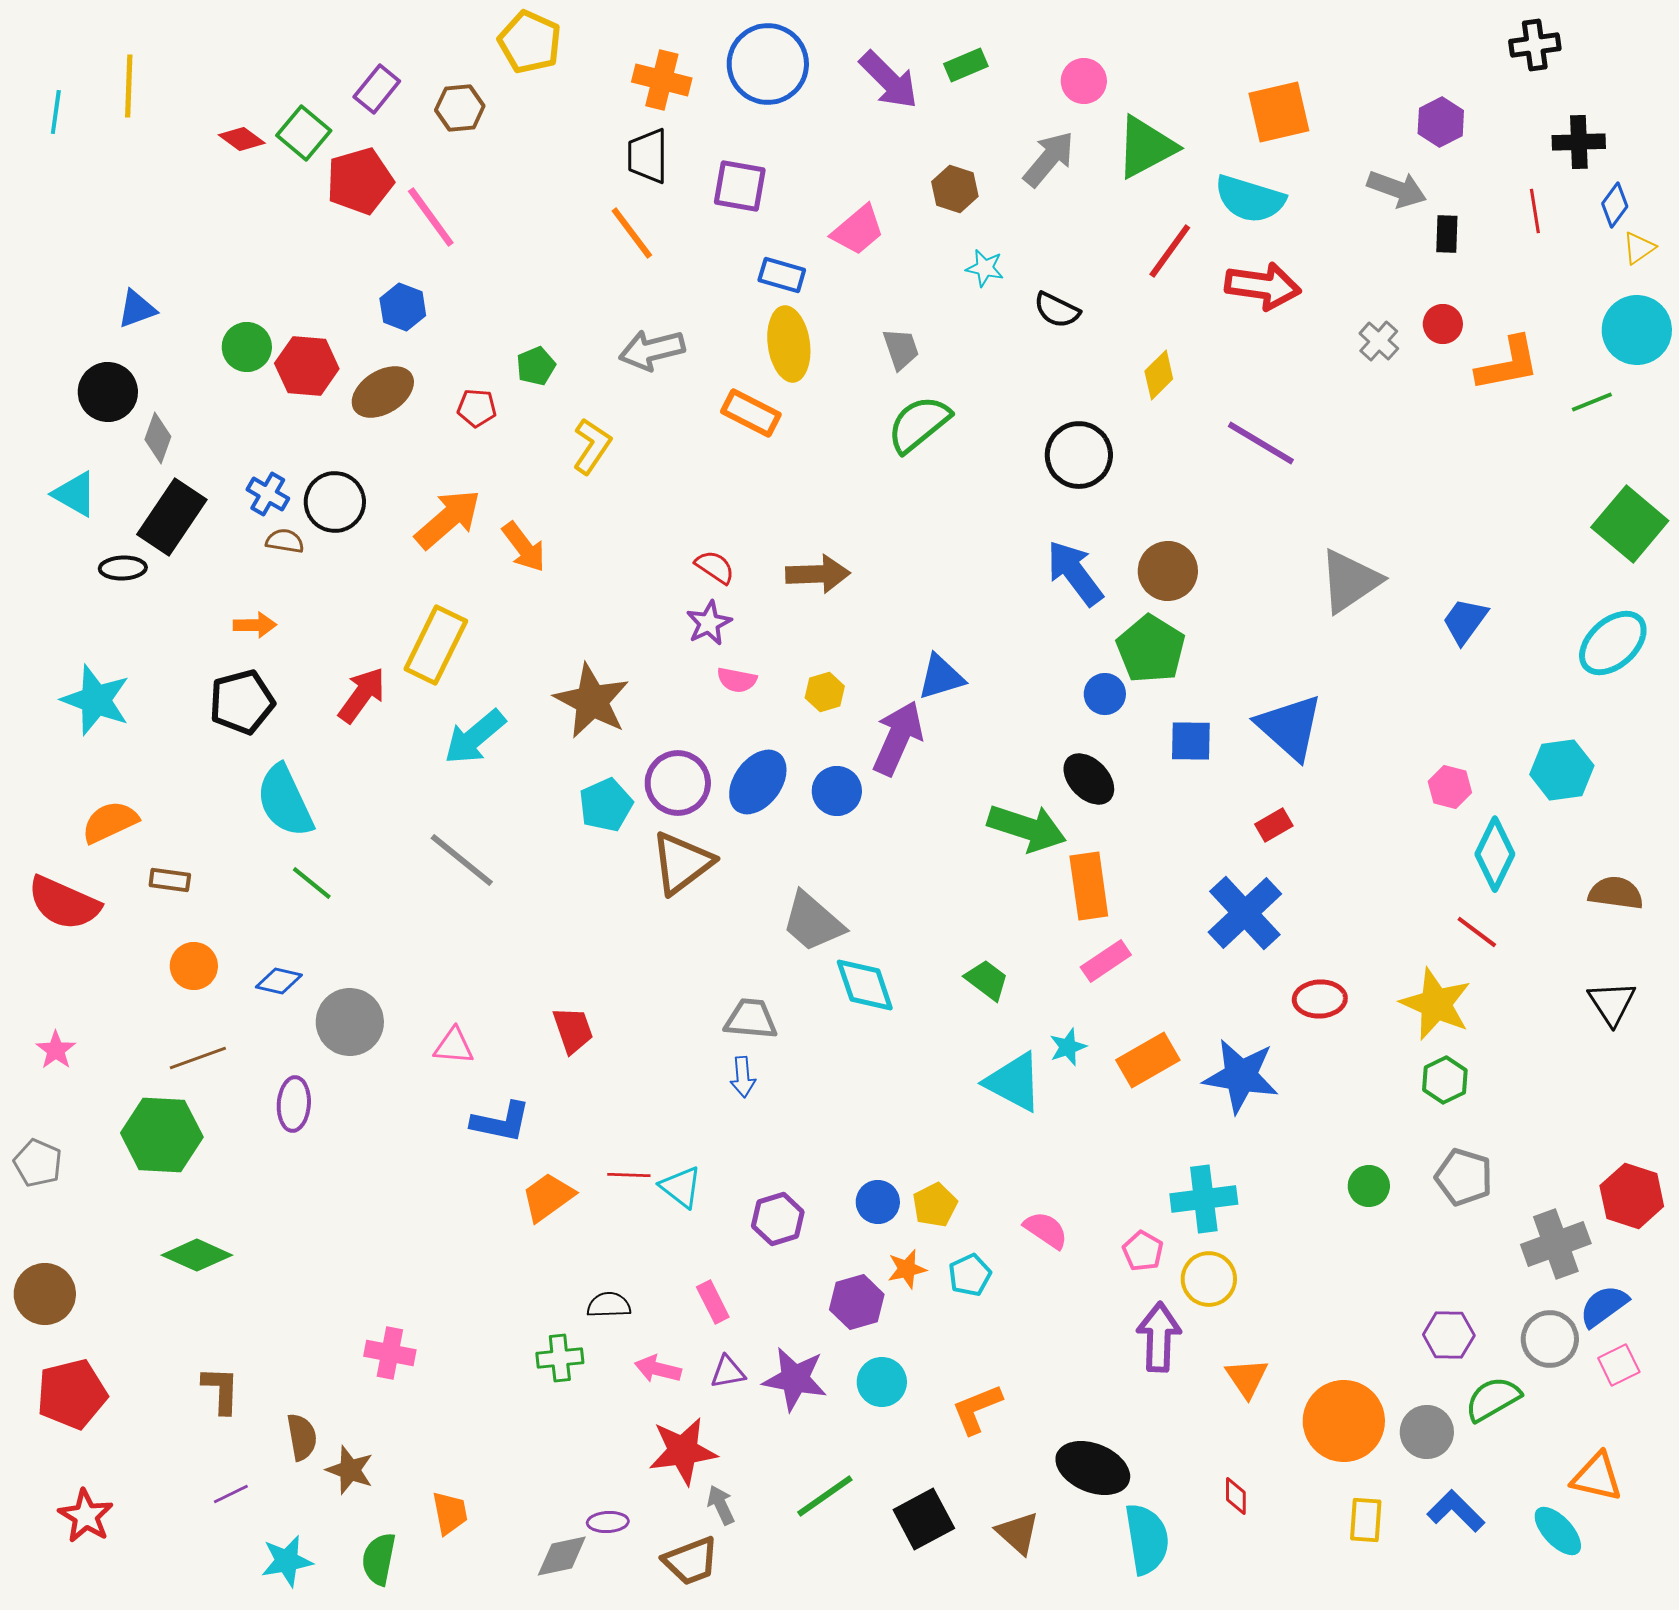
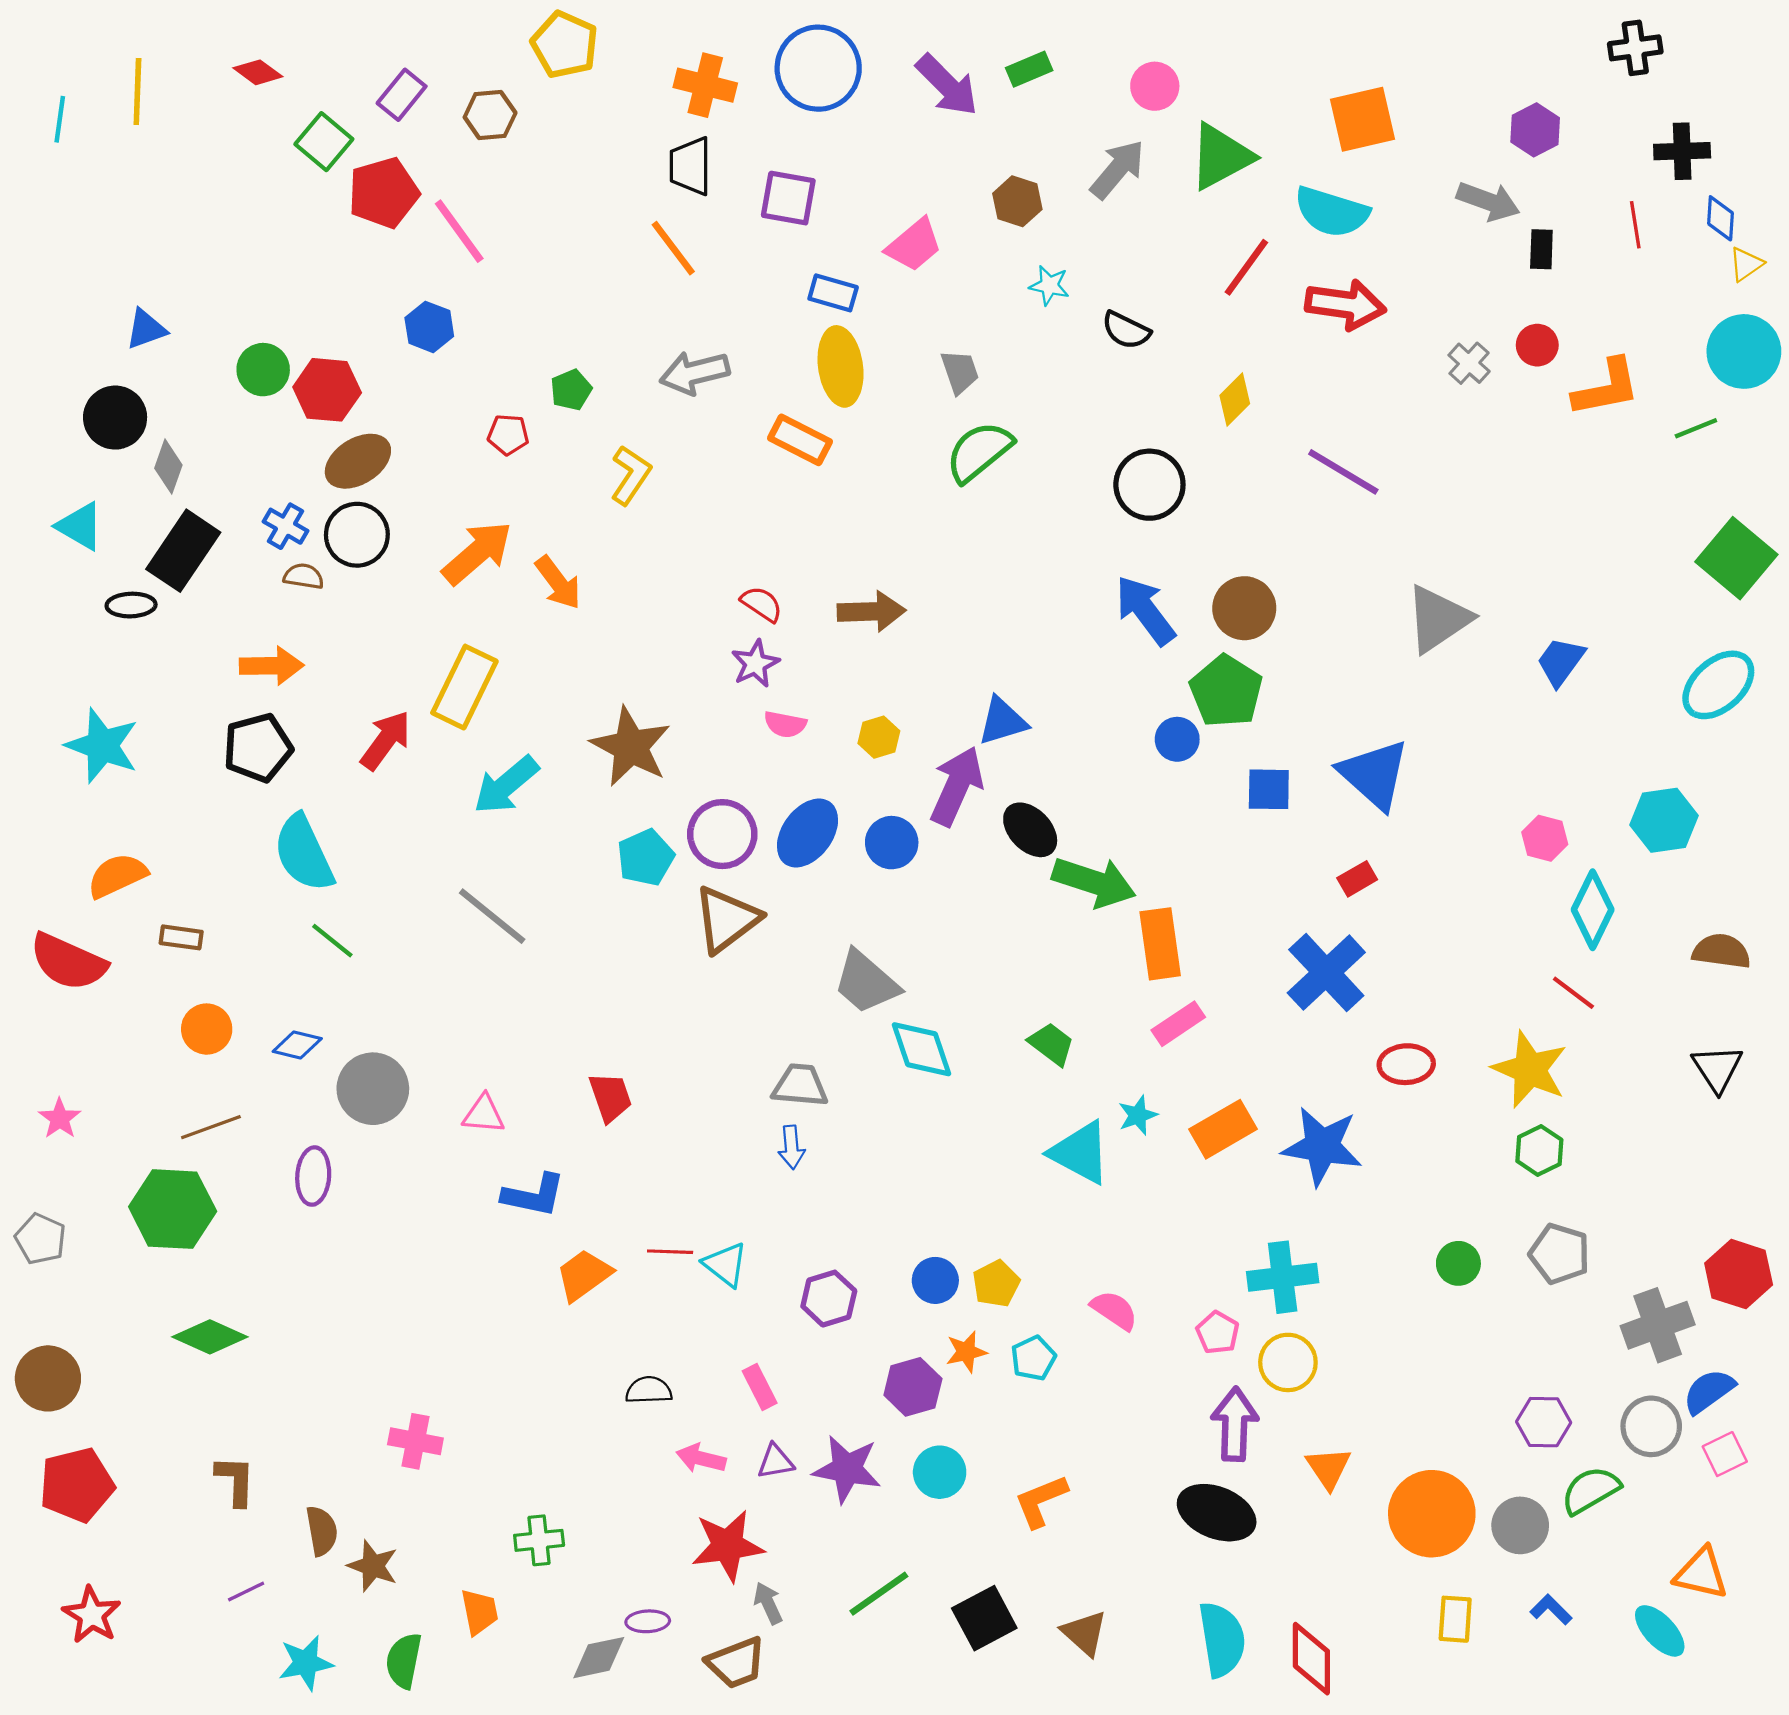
red diamond: (242, 139) -> (258, 72), moved
blue diamond: (1615, 205) -> (1720, 218), turned -33
brown ellipse: (383, 392) -> (358, 461), moved
orange arrow: (255, 625) -> (272, 666), size x1.4
black ellipse: (1089, 779) -> (1030, 830), moved
green cross: (560, 1358) -> (539, 1540), moved
black ellipse: (1093, 1468) -> (1217, 1513), moved
red diamond: (1236, 1496) -> (1311, 1659), moved, size x1.8
blue L-shape: (1456, 1511) -> (1551, 1610), size x0.7

